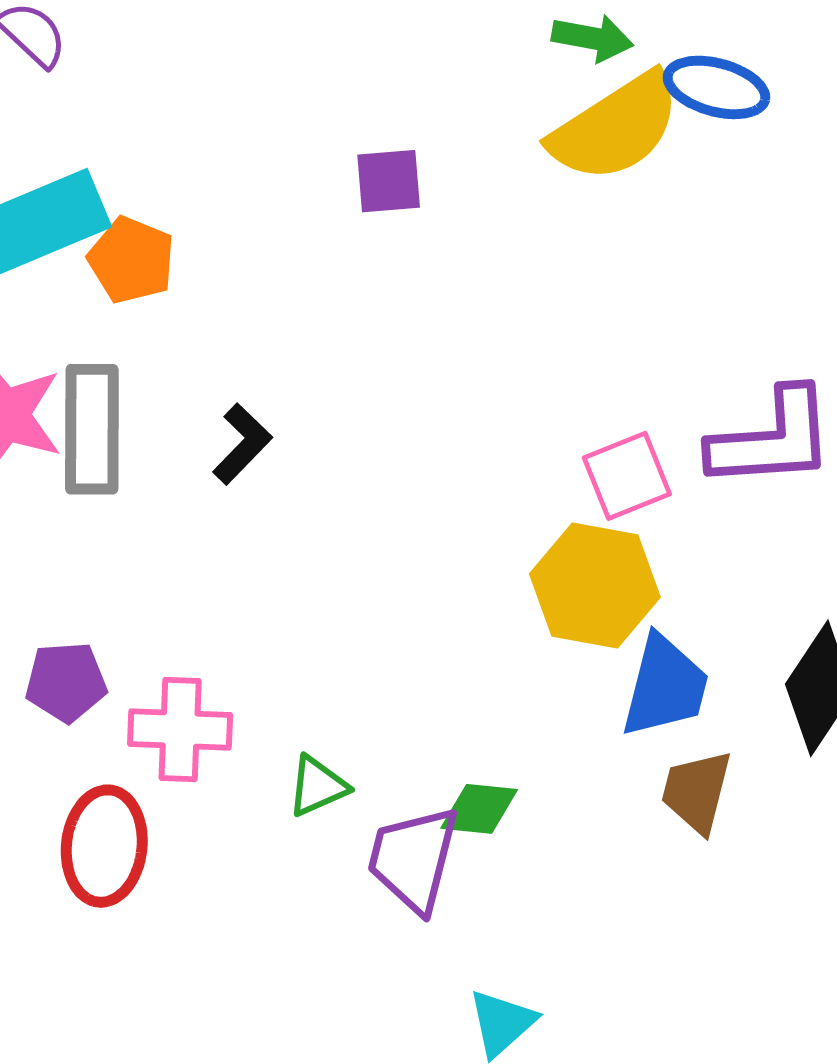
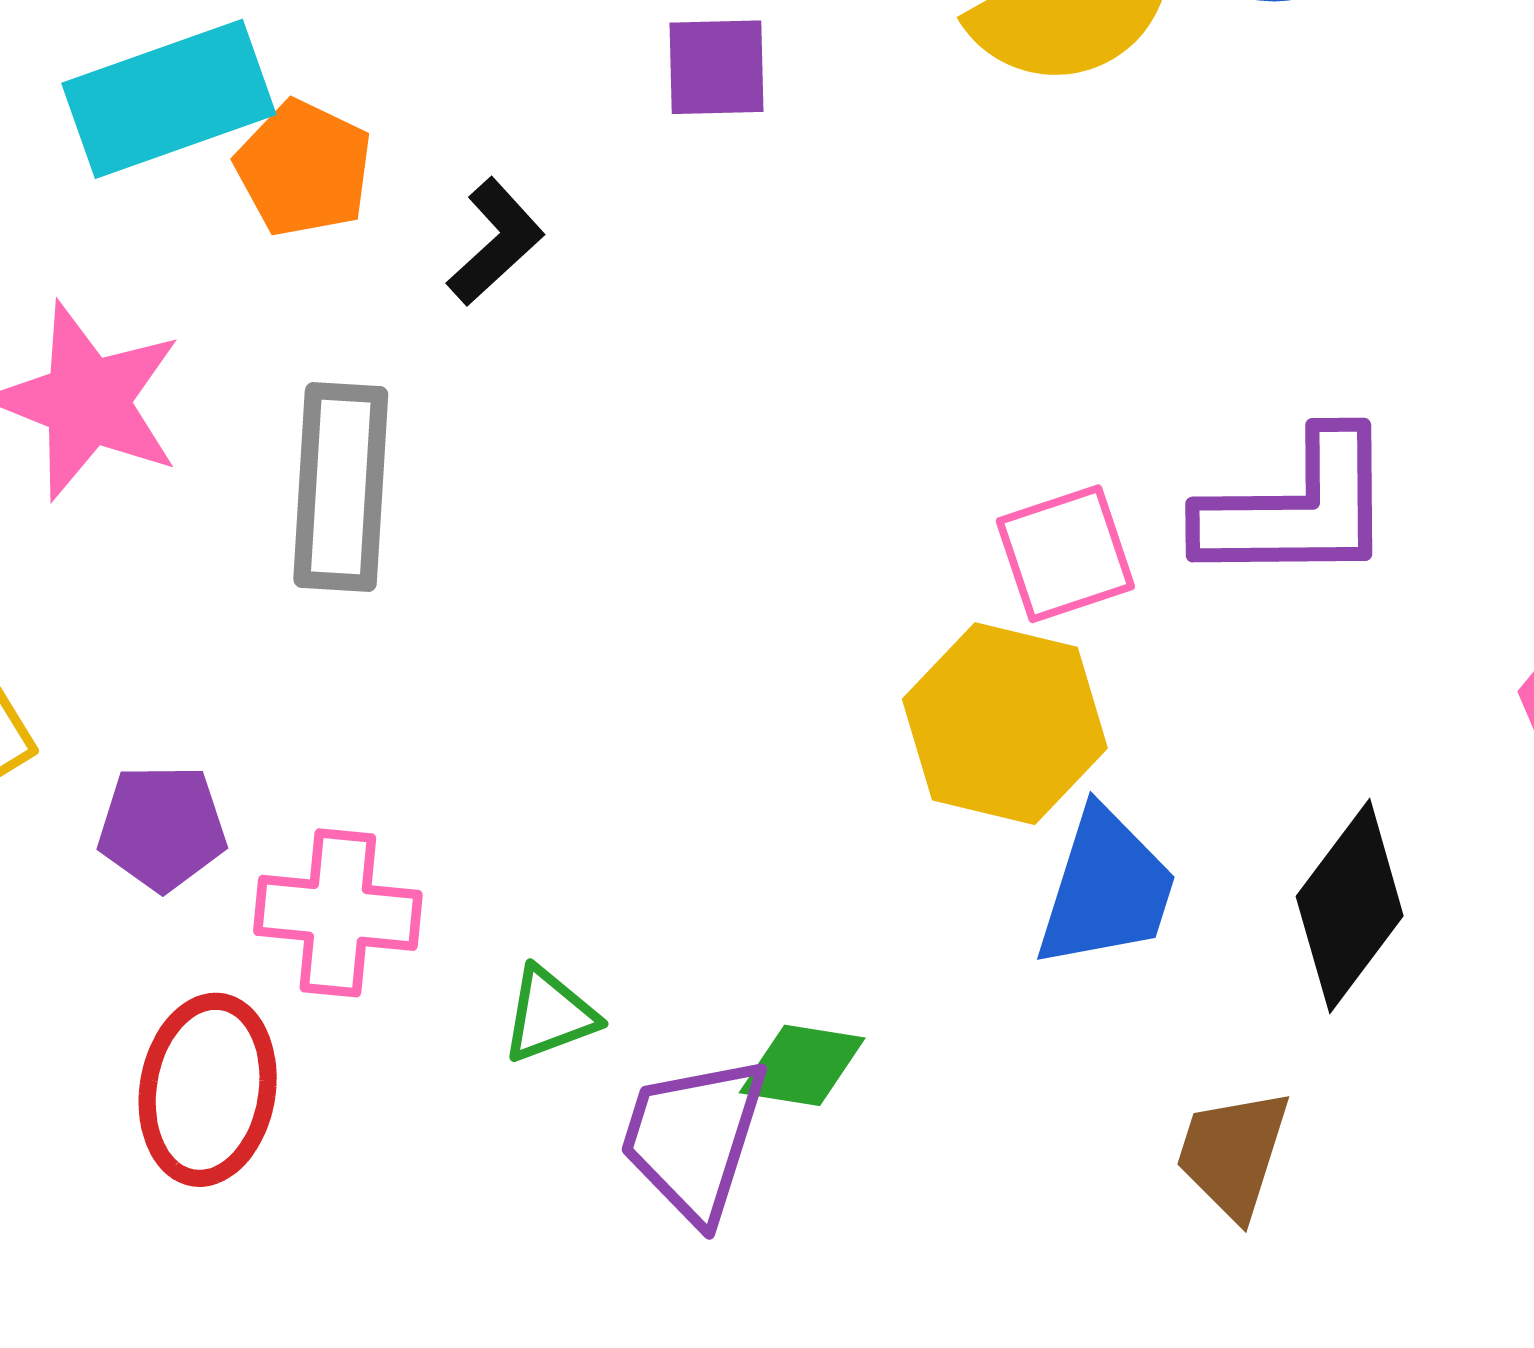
gray rectangle: (92, 429) -> (341, 487), moved
black L-shape: (242, 444) -> (496, 242), moved
brown trapezoid: (697, 792) -> (1233, 1154), moved

